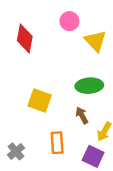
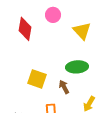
pink circle: (69, 21) -> (53, 15), moved
brown arrow: (82, 115) -> (64, 87), moved

